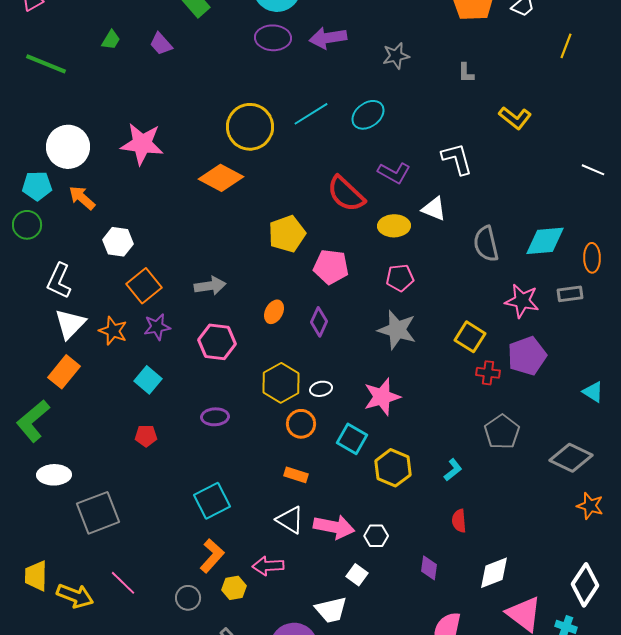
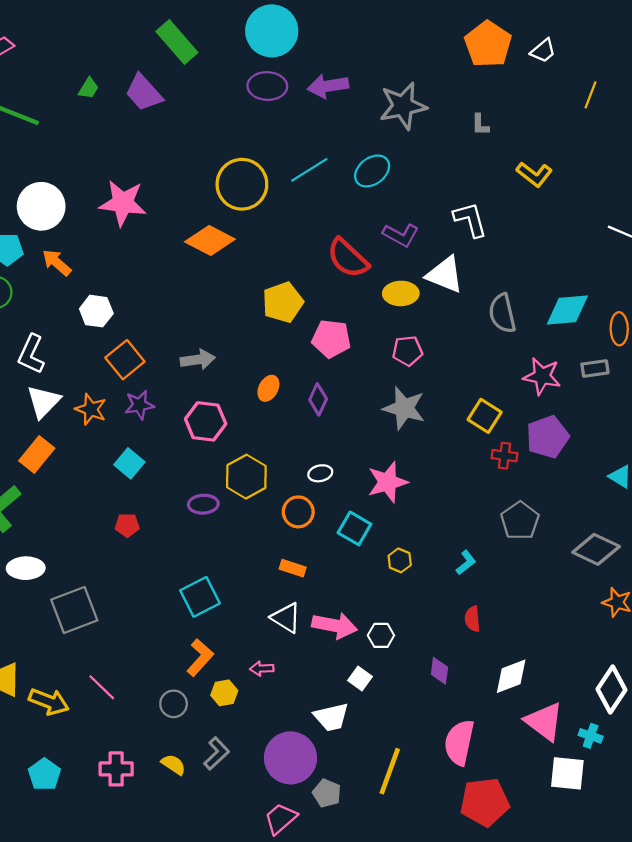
purple trapezoid: (161, 44) -> (144, 93), size x1.5
gray star: (396, 56) -> (403, 106), size x1.6
white triangle: (434, 209) -> (445, 275), size x1.4
yellow hexagon: (281, 383) -> (246, 477), moved
yellow hexagon: (393, 468) -> (400, 560), size x0.6
pink arrow: (268, 566) -> (262, 669), size x0.7

